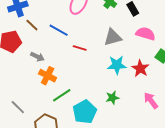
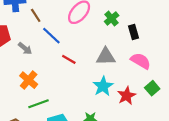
brown line: (32, 25) -> (36, 15), moved
gray arrow: (37, 57) -> (25, 48), moved
cyan star: (117, 65) -> (103, 86), turned 30

